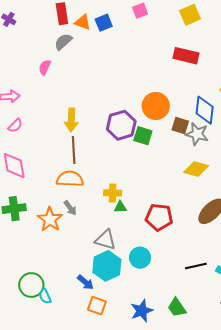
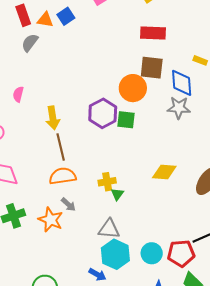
pink semicircle: (45, 67) -> (18, 94), moved
brown square: (180, 126) -> (152, 68), moved, size x1.4
yellow diamond: (196, 169) -> (164, 172), moved
green triangle: (120, 207) -> (117, 194), turned -40
red pentagon: (159, 217) -> (181, 253), moved
cyan circle: (140, 258) -> (152, 253), moved

